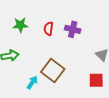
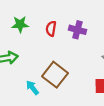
cyan arrow: (32, 82) -> (32, 88), turned -72

